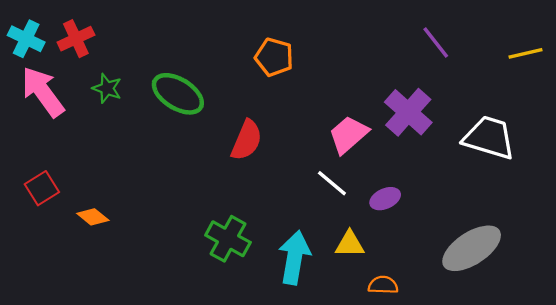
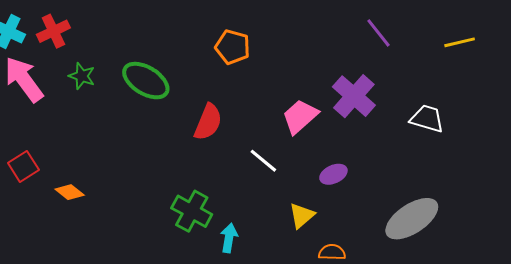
white trapezoid: (489, 138) -> (427, 119), size x0.7
white line: (332, 183) -> (263, 161), moved
yellow triangle: (350, 244) -> (302, 215), turned -40
cyan arrow: (294, 257) -> (229, 238), moved, size x0.6

